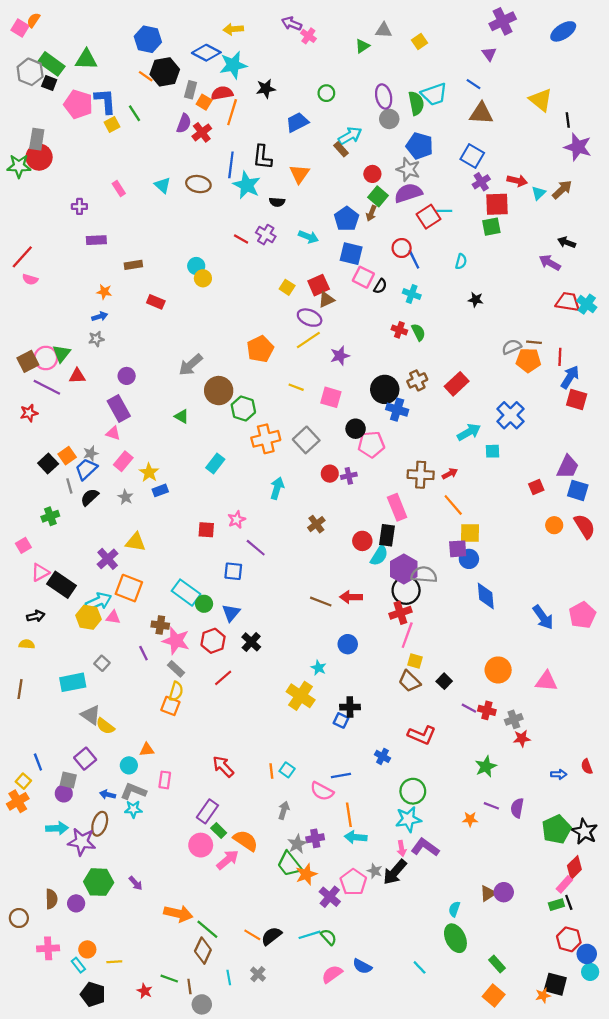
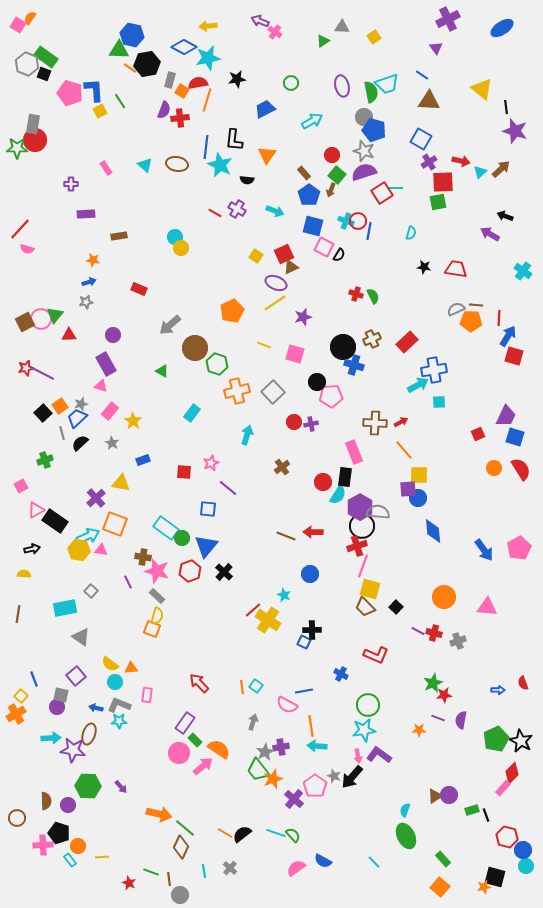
green triangle: (86, 59) -> (119, 50), moved
gray circle: (389, 119) -> (364, 117), moved
red cross: (202, 132) -> (180, 118), turned 30
brown rectangle: (341, 149) -> (304, 173), moved
blue line: (414, 259) -> (369, 231), turned 36
cyan cross: (412, 294) -> (346, 221), moved
red rectangle: (156, 302) -> (139, 289), moved
red trapezoid: (568, 302) -> (456, 269), moved
purple line: (47, 387) -> (42, 373), moved
blue cross: (510, 415) -> (434, 370), moved, turned 35
blue rectangle: (160, 490) -> (143, 460), moved
blue triangle: (231, 613) -> (206, 546), size x1.4
yellow square: (415, 661) -> (370, 589), size x1.5
red line: (223, 678) -> (253, 610), moved
yellow semicircle: (105, 726) -> (110, 664), moved
red star: (522, 738) -> (444, 695), moved
black line: (569, 902) -> (486, 815), moved
green rectangle: (556, 905) -> (472, 810), moved
cyan line: (310, 935) -> (276, 833), turned 36
black pentagon: (93, 994) -> (59, 833), moved

